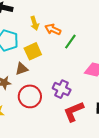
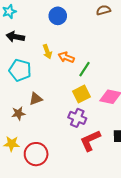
yellow square: (33, 51) -> (81, 94), moved
red circle: (30, 96) -> (36, 154), moved

